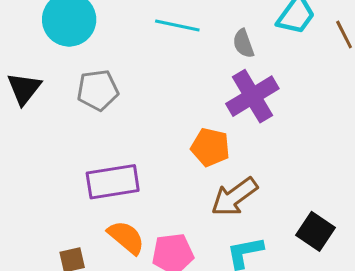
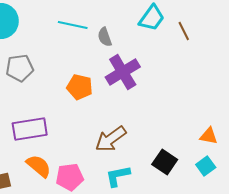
gray semicircle: (243, 44) -> (105, 37), moved
orange pentagon: (210, 147) -> (80, 87), moved

